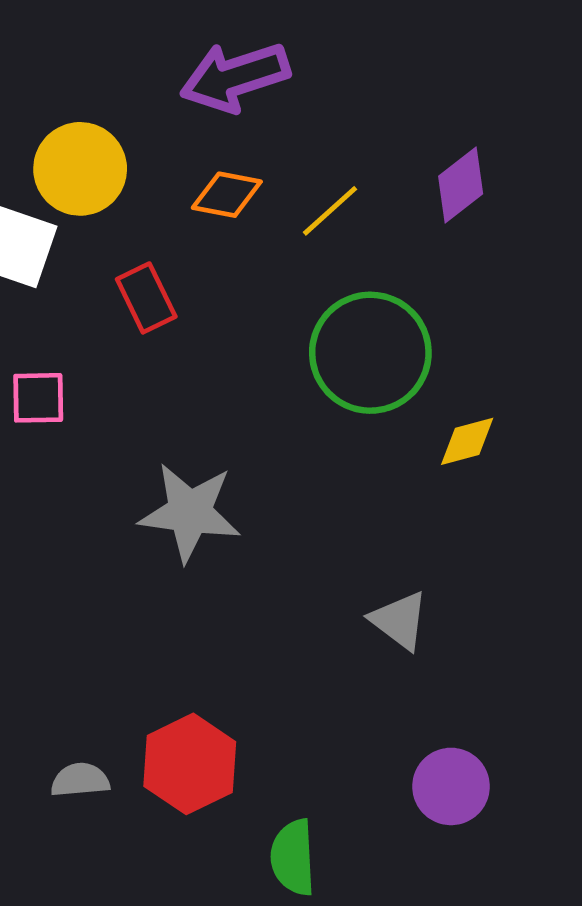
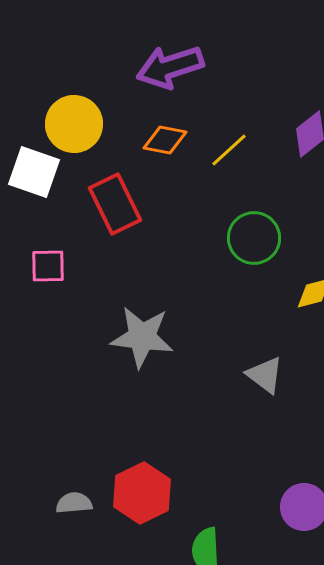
red rectangle: (146, 298) -> (115, 204), size x1.4
green circle: (370, 353) -> (254, 238), size x0.7
gray triangle: (399, 620) -> (265, 375), moved

